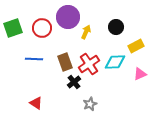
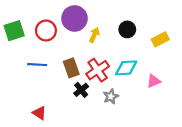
yellow rectangle: (136, 46) -> (160, 39), moved
gray star: (90, 104) -> (111, 96), moved

